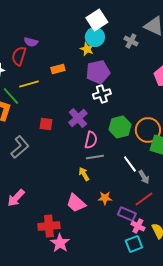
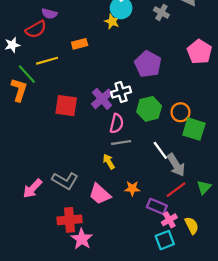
red semicircle: (19, 56) -> (36, 29), turned -138
purple pentagon: (98, 72) -> (148, 64), moved, turned -30
white cross: (102, 94) -> (121, 92), moved
red square: (46, 124) -> (66, 106), size x1.5
orange circle: (148, 130) -> (180, 112), size x0.7
gray L-shape: (20, 147) -> (65, 181), moved, turned 70
gray arrow: (144, 177) -> (176, 165), size x1.5
pink cross: (138, 226) -> (169, 220), turned 32

